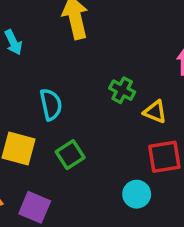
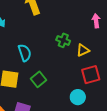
yellow triangle: (155, 112) -> (83, 50), turned -40

